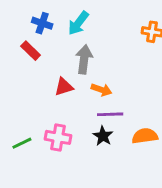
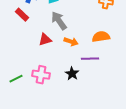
gray arrow: (84, 59) -> (59, 21), turned -42
purple line: (110, 114) -> (90, 59), moved
orange semicircle: (145, 136) -> (101, 37), moved

